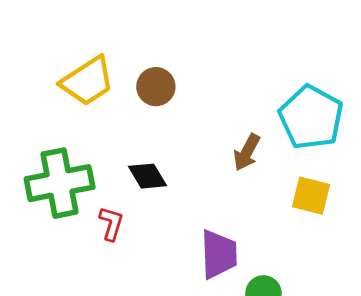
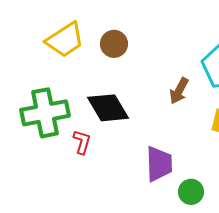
black diamond: (148, 176) -> (108, 108), size x1.5

